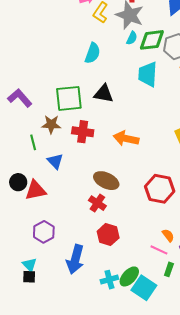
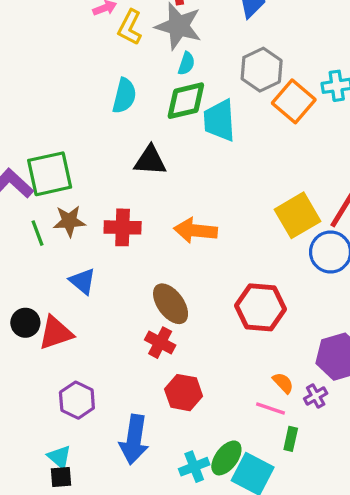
green diamond: (152, 40) -> (186, 101), moved
green square: (69, 98) -> (50, 174), moved
green line: (33, 142) -> (38, 233), moved
brown ellipse: (106, 181) -> (171, 304), turned 35

